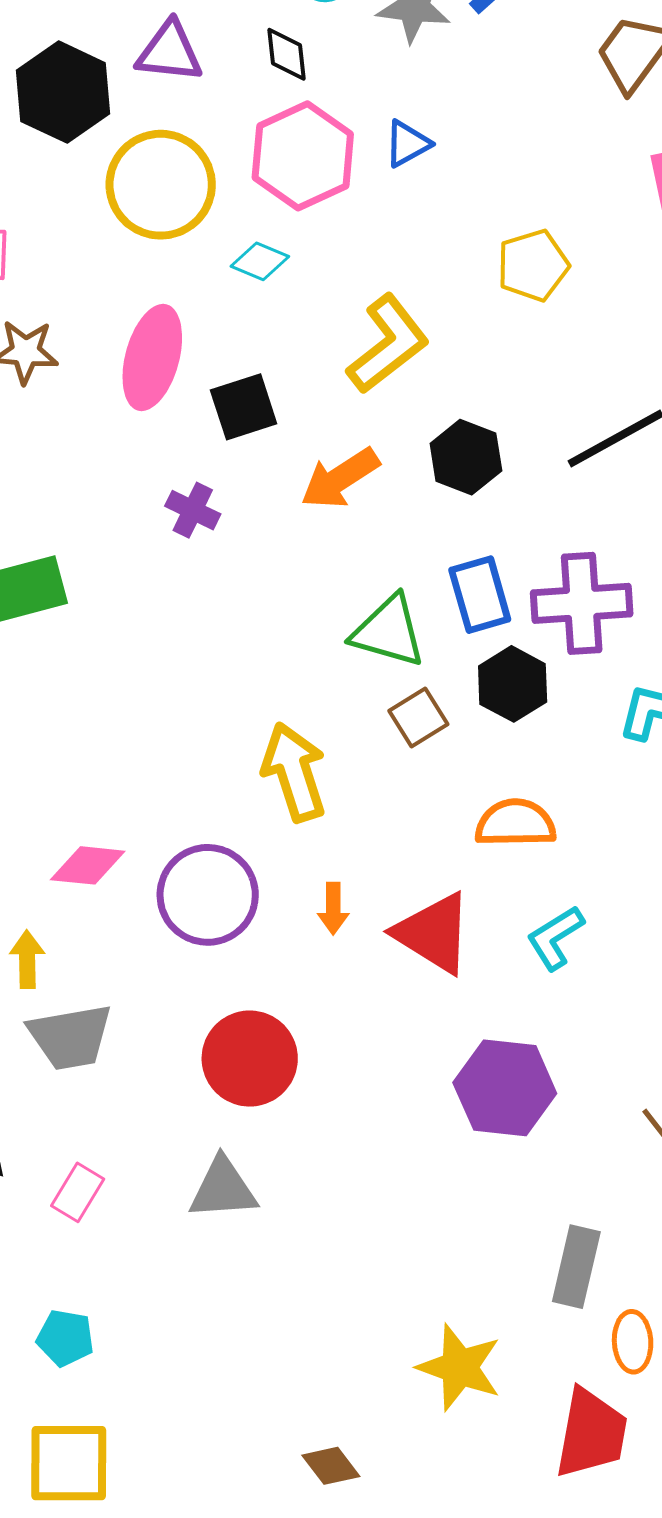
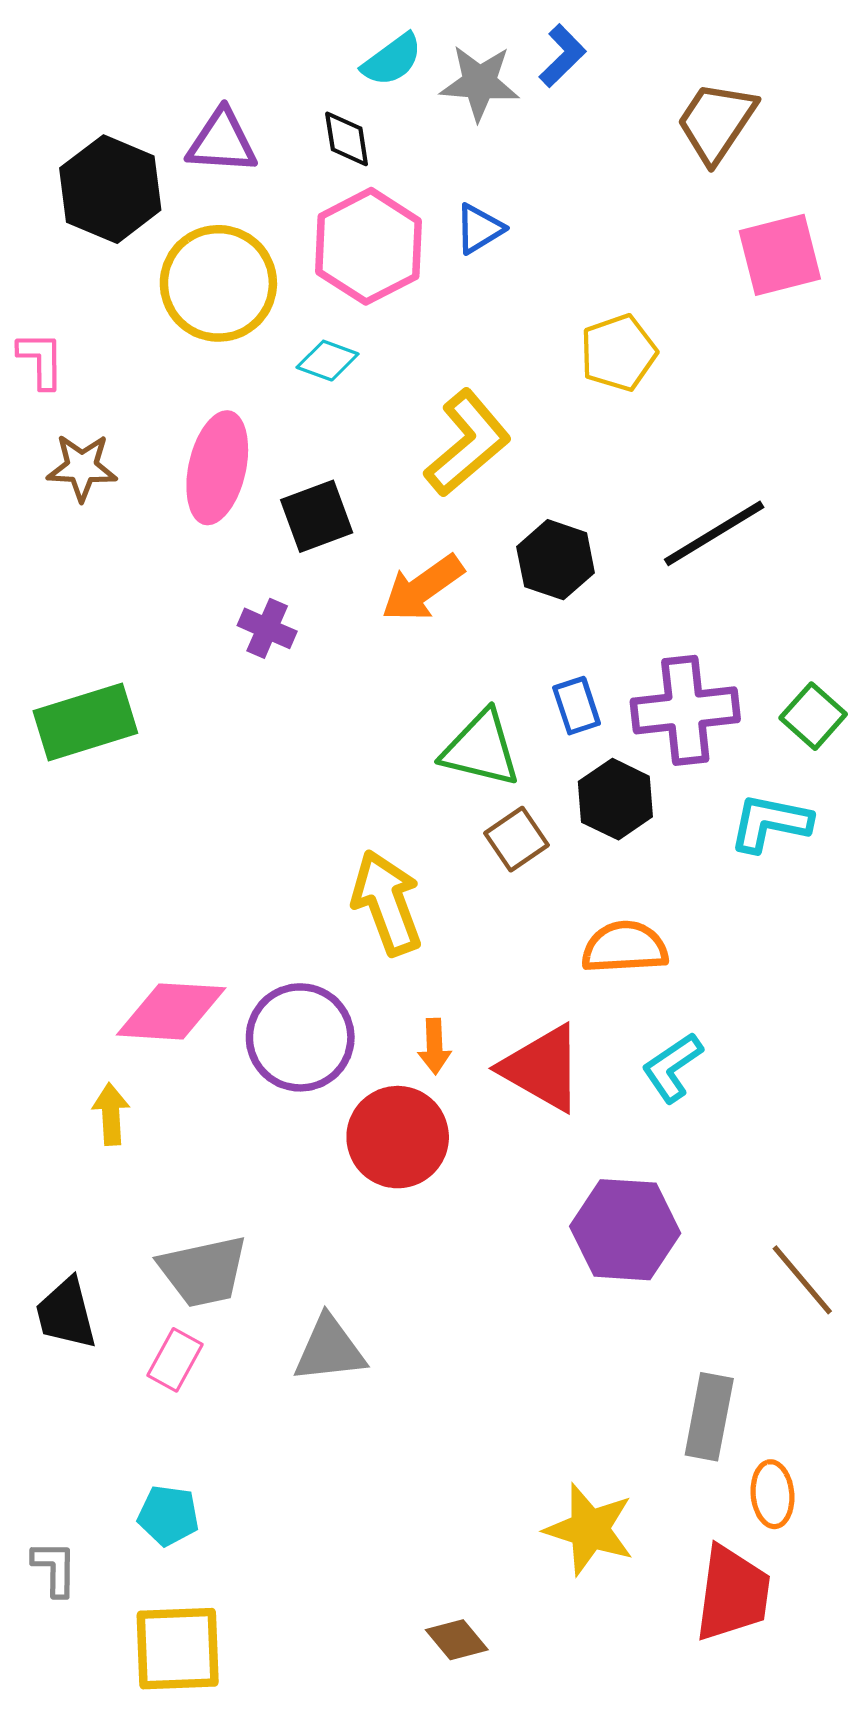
blue rectangle: (480, 595) -> (577, 706), size x0.7
pink diamond: (88, 865) -> (171, 1011), size x1.4
gray trapezoid: (70, 1037) -> (203, 1271), moved
red circle: (250, 1059) -> (398, 1137), moved

